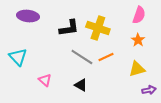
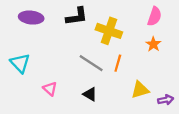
black L-shape: (69, 28) -> (77, 16), moved
orange line: (106, 57) -> (118, 63), turned -49
yellow triangle: (137, 69) -> (140, 90), moved

